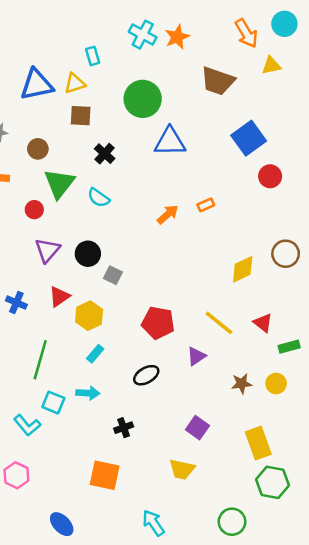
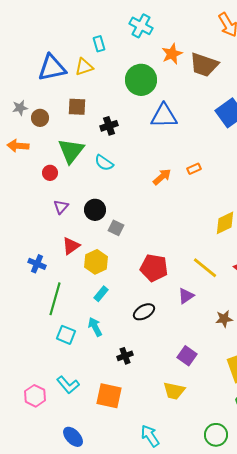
orange star: (177, 37) -> (172, 54), moved
brown square: (81, 116) -> (77, 107), moved
brown circle: (38, 149) -> (40, 118), moved
black cross: (105, 154) -> (109, 126), turned 30
purple triangle: (47, 250) -> (61, 207), size x0.7
blue cross: (16, 303) -> (37, 264), moved
cyan arrow: (88, 393) -> (95, 327), turned -120
cyan L-shape: (27, 425) -> (68, 385), moved

